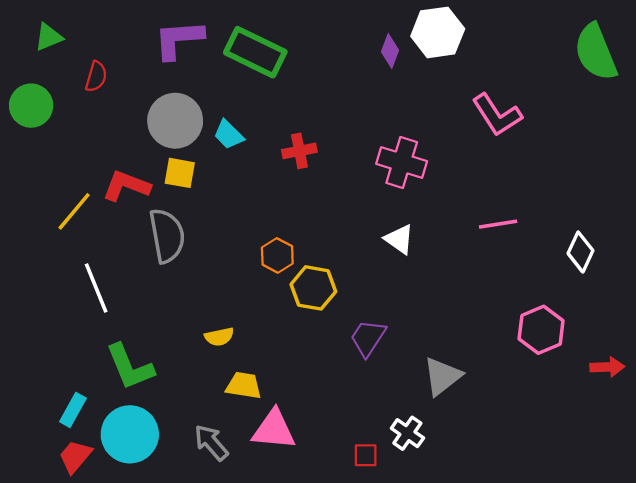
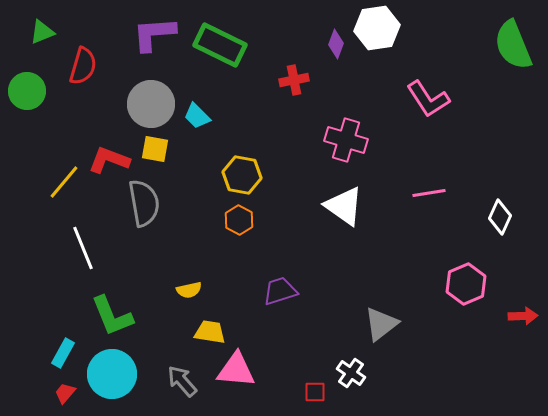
red semicircle: (96, 77) -> (83, 66), size x1.4
red cross: (299, 151) -> (294, 80), moved
white triangle: (399, 239) -> (344, 206), size x1.5
yellow hexagon: (313, 288) -> (242, 175), moved
purple trapezoid: (368, 338) -> (280, 291), moved, turned 39
red trapezoid: (75, 456) -> (65, 393), size x0.7

